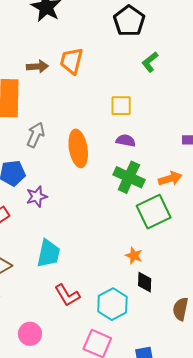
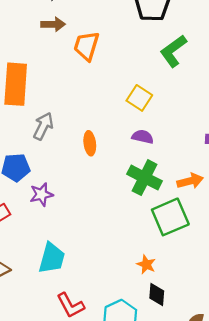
green L-shape: (150, 62) -> (173, 51), size x1.4
brown arrow: (37, 67) -> (53, 24), moved
yellow square: (121, 106) -> (139, 98), turned 30
orange ellipse: (78, 148) -> (90, 143), size x0.6

